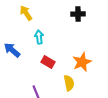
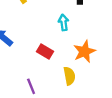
cyan arrow: (39, 37) -> (64, 22), moved

